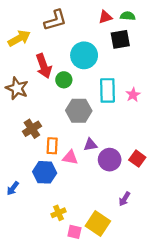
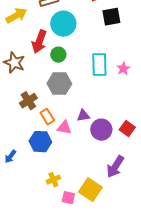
cyan circle: (84, 55) -> (63, 24), moved
red arrow: (44, 66) -> (39, 42), turned 40
gray hexagon: (79, 111) -> (59, 84), moved
orange rectangle: (52, 146) -> (47, 117), turned -35
purple arrow: (124, 199) -> (115, 167), size x1.6

